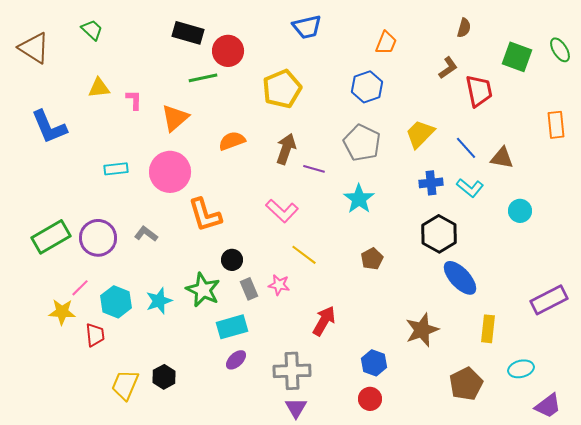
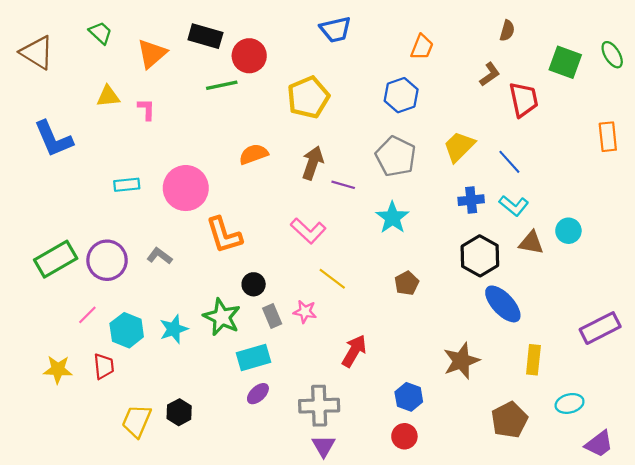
orange triangle: (175, 118) -> (152, 54), moved
brown triangle: (502, 158) -> (531, 243), moved
yellow star: (62, 312) -> (58, 370), moved

